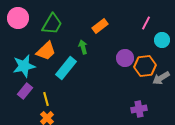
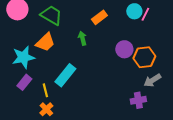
green trapezoid: (52, 24) -> (51, 15), turned -90
cyan circle: (162, 40) -> (134, 11), moved
cyan rectangle: (66, 68) -> (65, 75), moved
gray arrow: (161, 78) -> (152, 80), moved

